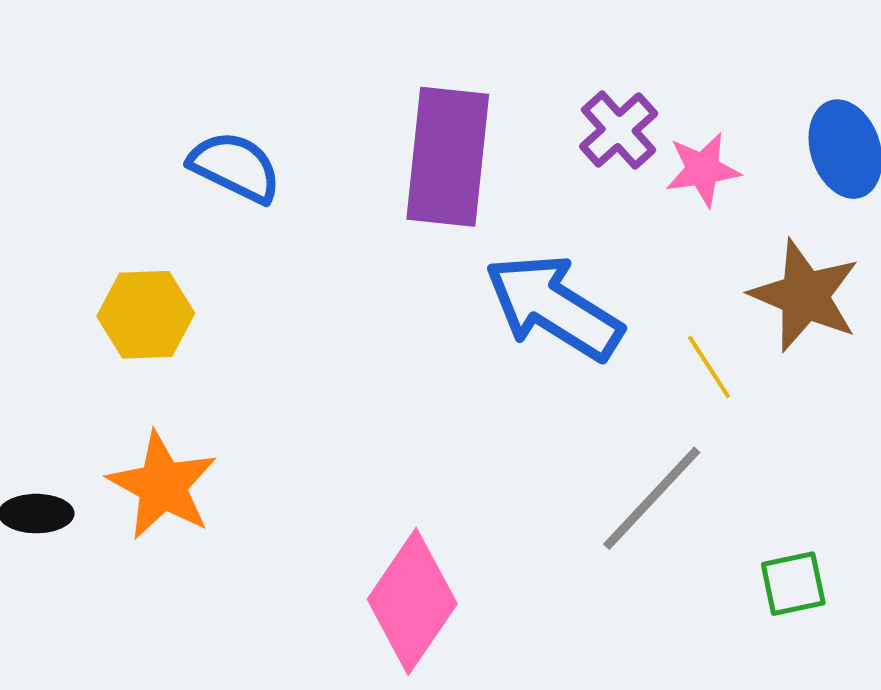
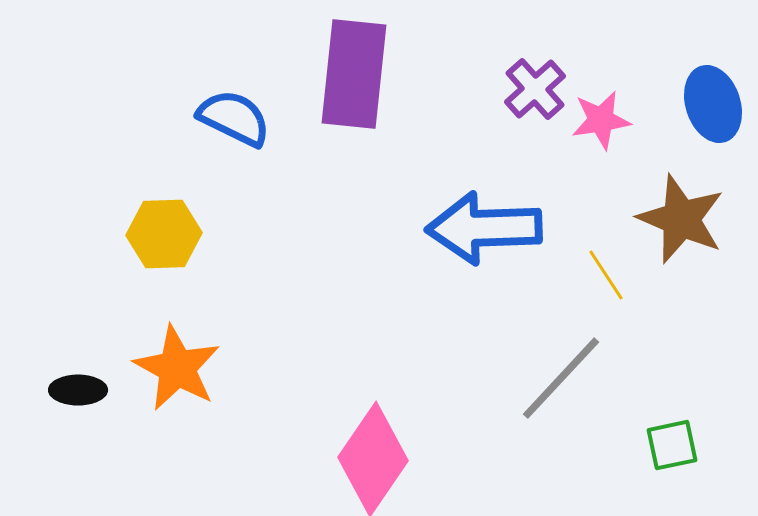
purple rectangle: (448, 157) -> (354, 74), moved
blue arrow: (554, 307) -> (484, 228), turned -34

